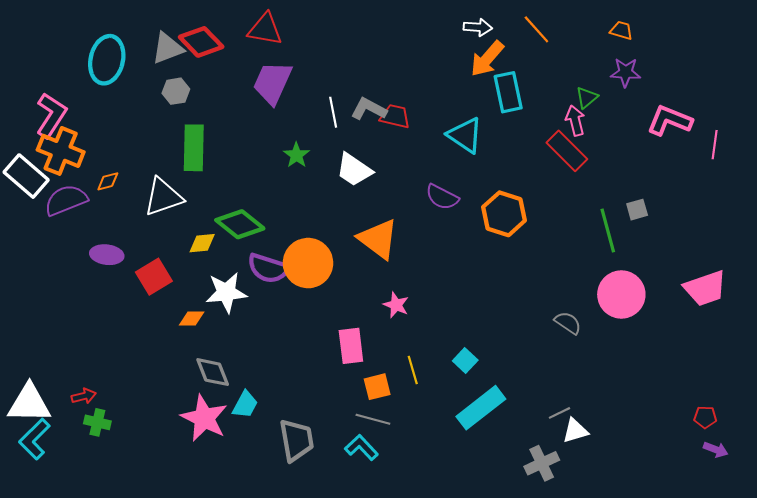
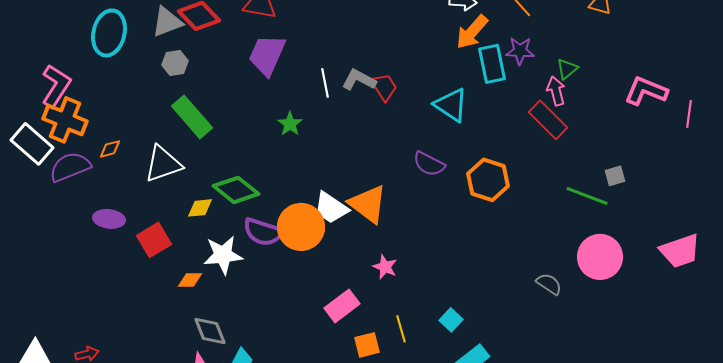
purple star: (626, 72) -> (520, 51), moved
red trapezoid: (395, 116) -> (384, 87), turned 44
green rectangle: (194, 148) -> (192, 117), turned -42
white trapezoid: (354, 170) -> (331, 208), moved
green line: (608, 231) -> (587, 196), turned -54
pink rectangle: (351, 346) -> (342, 306), turned 60

